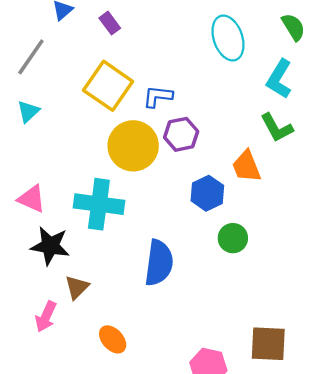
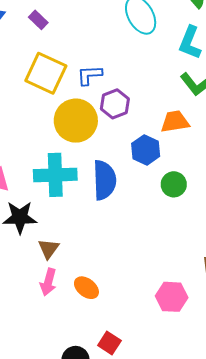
orange trapezoid: (247, 166) -> (175, 122), turned 112
blue semicircle: (159, 263) -> (104, 180), moved
pink arrow: (46, 317) -> (48, 282), moved

